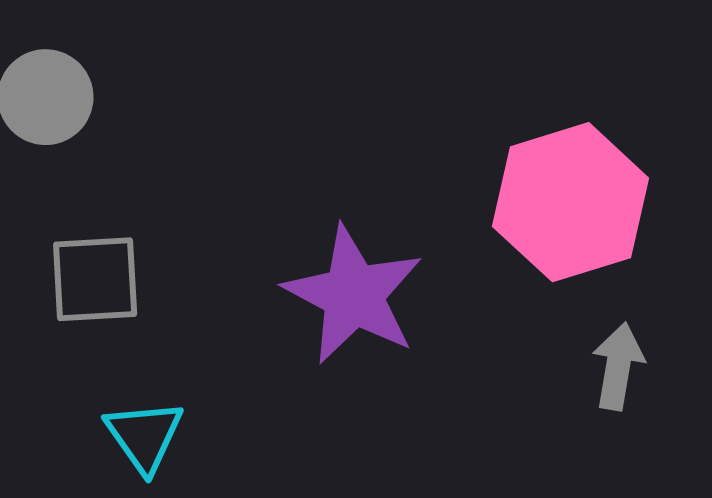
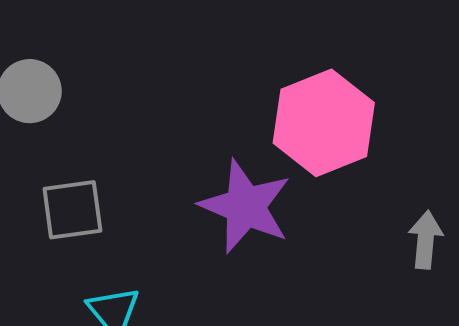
pink hexagon: (571, 202) -> (324, 123), moved

